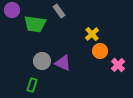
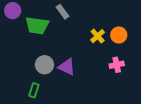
orange circle: (100, 51) -> (119, 35), moved
pink cross: (118, 65) -> (117, 65), moved, turned 32

